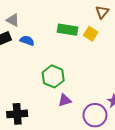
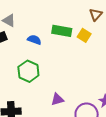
blue semicircle: (27, 41) -> (34, 40), moved
green hexagon: (53, 76) -> (28, 71), moved

